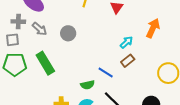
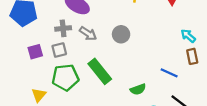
cyan arrow: (126, 42) -> (188, 36), turned -88
brown rectangle: (128, 61) -> (192, 56), turned -56
green semicircle: (87, 85) -> (138, 89), moved

